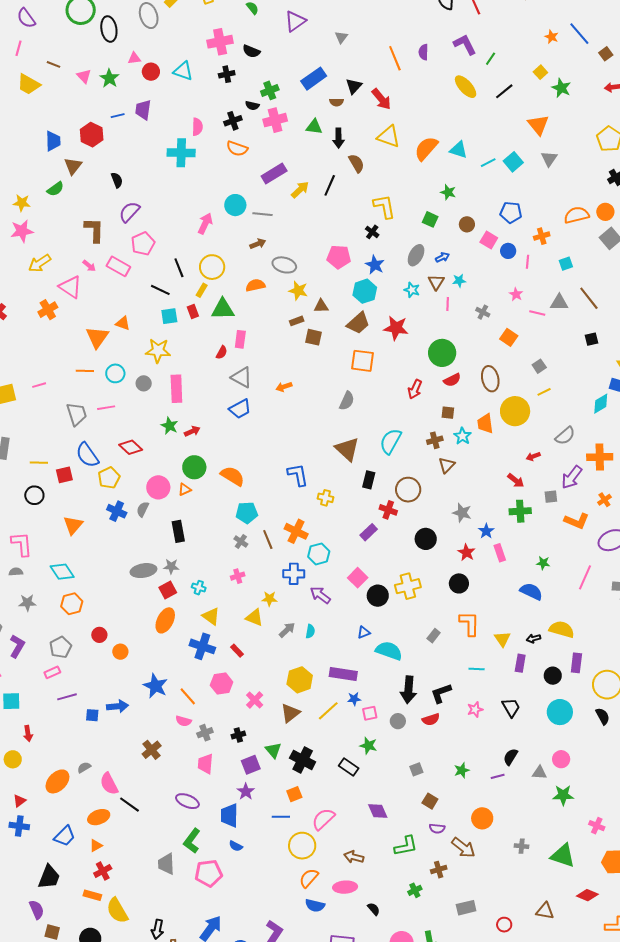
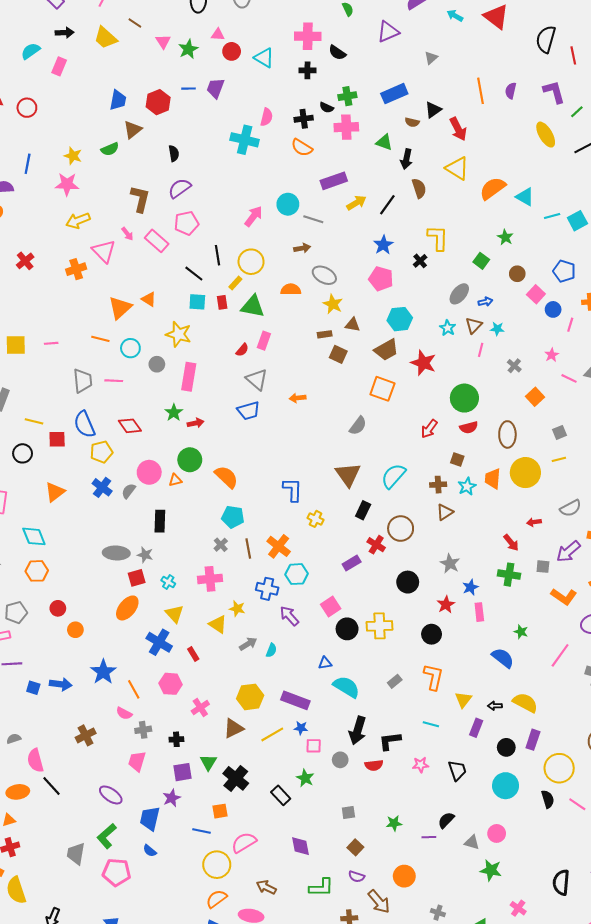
blue star: (375, 265) -> (383, 245), moved
pink cross: (238, 576) -> (210, 579), size x1.6

